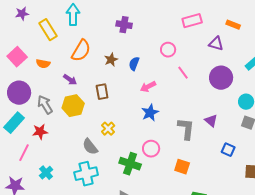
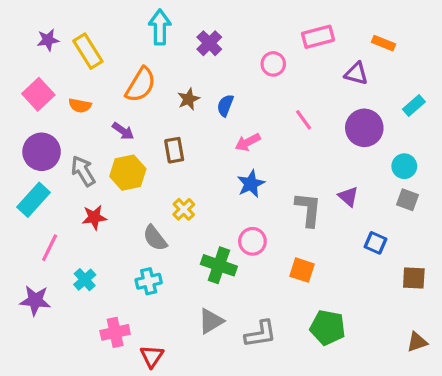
purple star: (22, 14) -> (48, 40), moved
cyan arrow: (73, 15) -> (160, 27), moved
purple cross: (124, 25) -> (209, 43), turned 35
pink circle: (168, 50) -> (273, 64), moved
red star: (40, 132) -> (94, 217), moved
cyan cross: (86, 174) -> (149, 281), size x0.7

